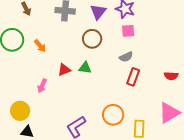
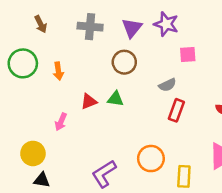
pink square: (128, 31) -> (188, 55), moved
orange arrow: (40, 46) -> (58, 71), turned 32

